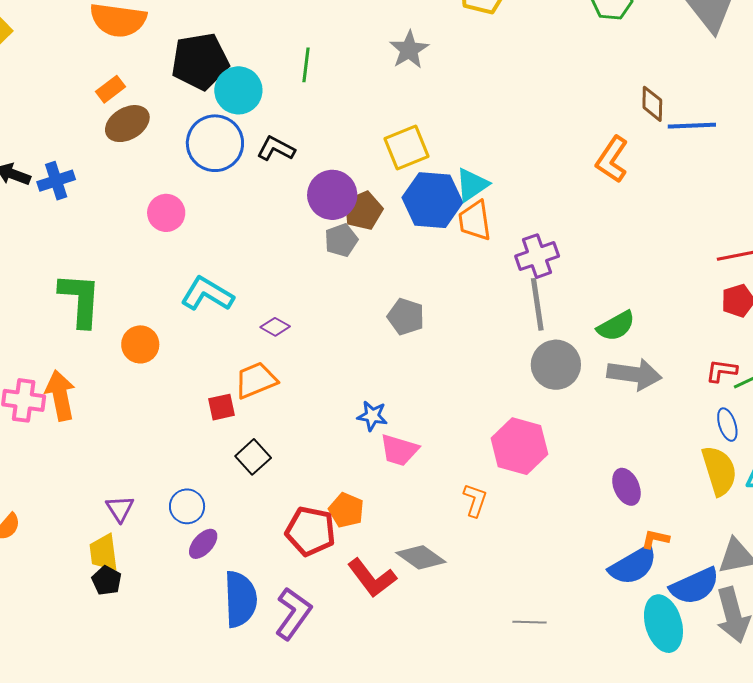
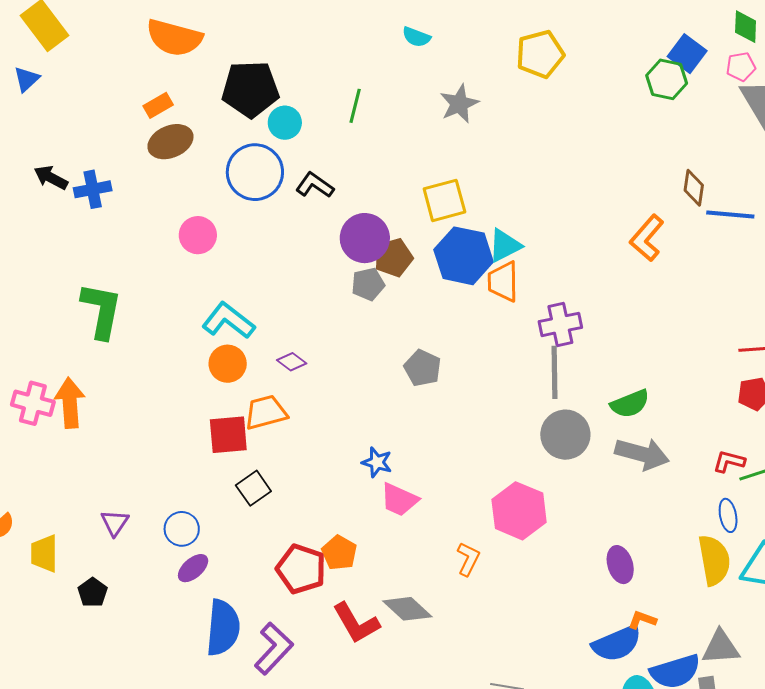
cyan circle: (238, 90) -> (285, 123), size x0.7
orange circle: (140, 344) -> (228, 364), moved
red square: (221, 407) -> (228, 435), size x1.5
yellow trapezoid: (104, 553) -> (44, 554), moved

